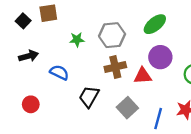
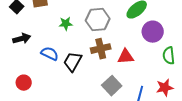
purple circle: (160, 57) -> (153, 32), moved
black trapezoid: (89, 97) -> (73, 62), moved

